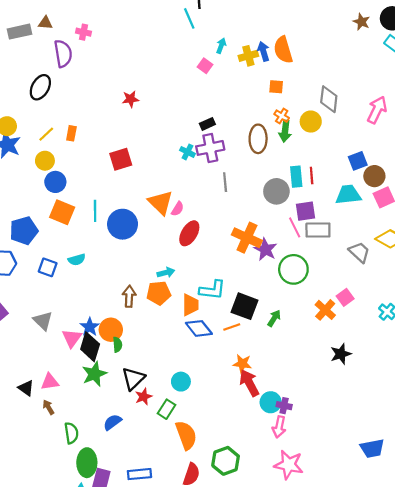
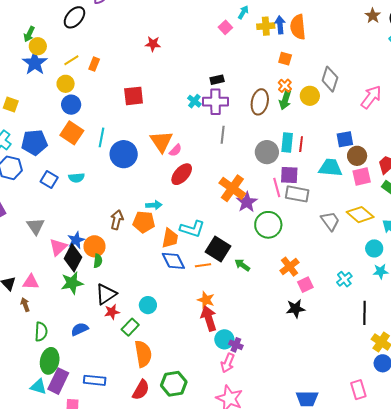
pink square: (345, 297) -> (305, 285), moved
green arrow: (274, 318) -> (242, 265), turned -98

